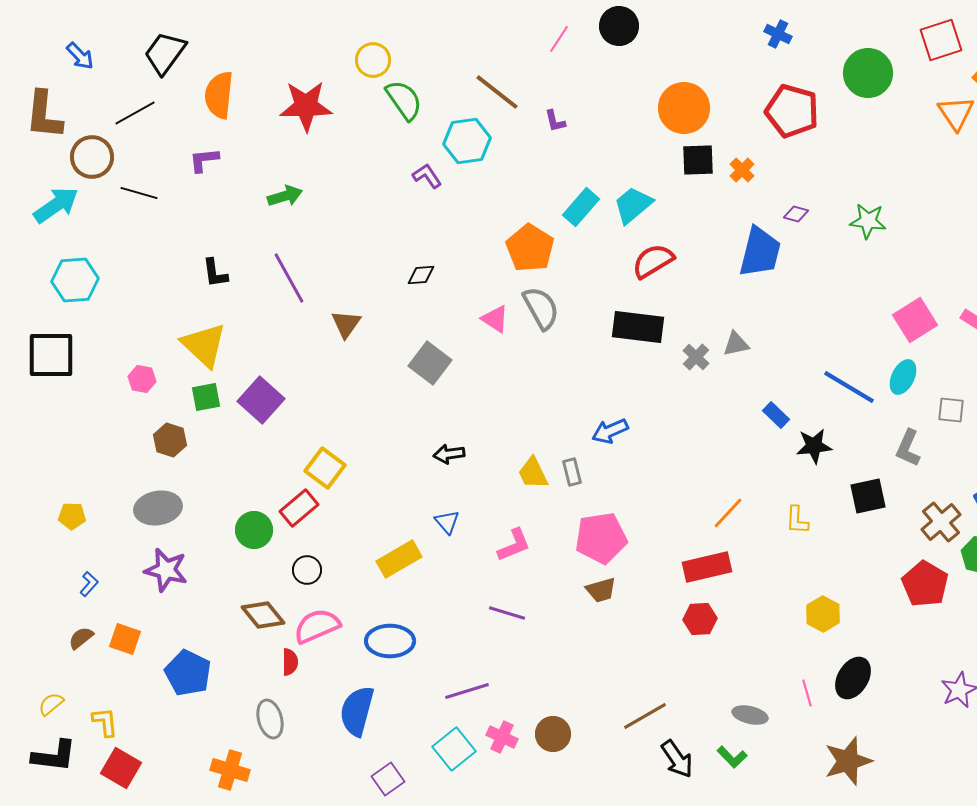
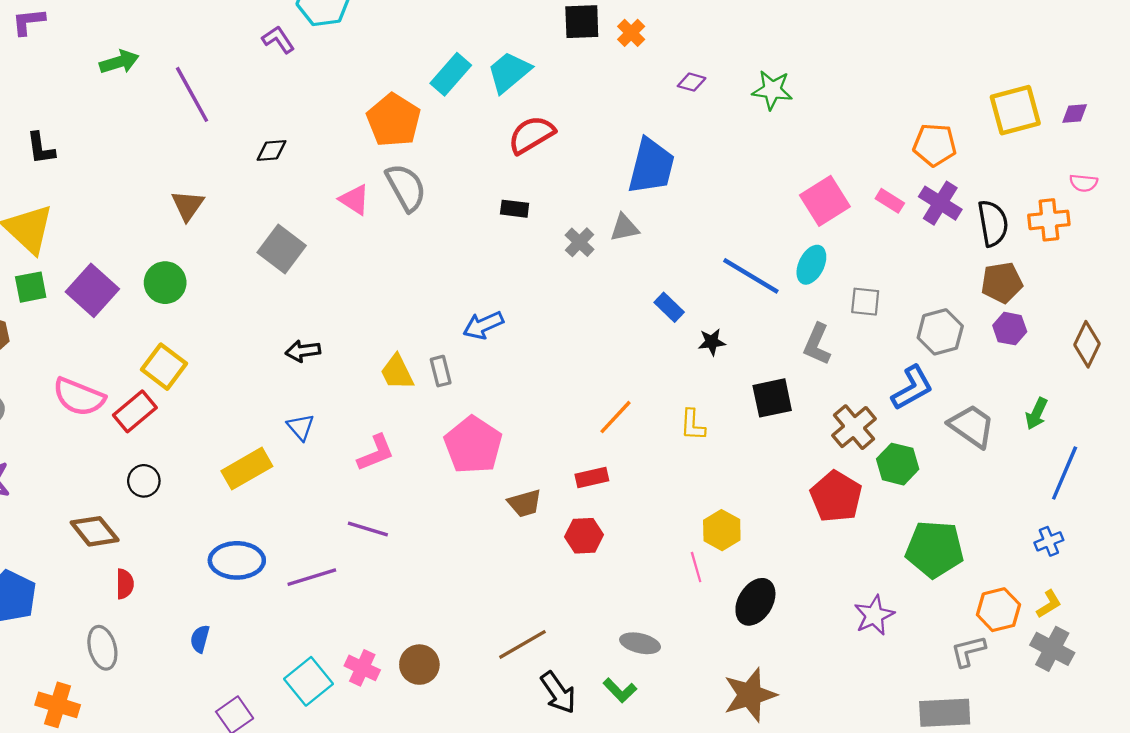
blue trapezoid: (760, 252) -> (651, 166), moved
purple line: (289, 278) -> (192, 94), moved
black rectangle: (638, 327) -> (515, 209), size x0.5
black star: (814, 446) -> (712, 342), size x0.7
green circle: (254, 530) -> (165, 283), moved
pink pentagon: (601, 538) -> (473, 445), turned -30
red rectangle: (707, 567) -> (592, 478), size x0.6
brown trapezoid: (601, 590) -> (525, 503), moved
pink semicircle: (317, 626) -> (79, 397), moved, turned -135
purple line: (467, 691) -> (312, 577), moved
pink line: (807, 693) -> (696, 567), moved
blue semicircle: (357, 711) -> (200, 639), size x0.5

